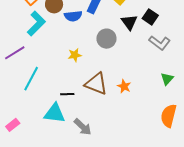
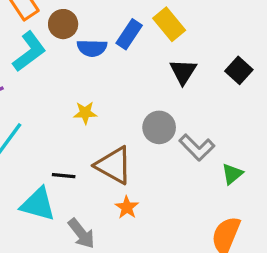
black square: (150, 17) -> (239, 70), moved
gray circle: (106, 39) -> (159, 127), moved
gray L-shape: (160, 43) -> (197, 147), moved
orange star: (124, 86) -> (127, 207), moved

